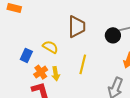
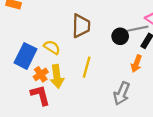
blue rectangle: (26, 55) -> (26, 56), size x1.6
yellow arrow: (56, 74) -> (57, 76), size x1.5

